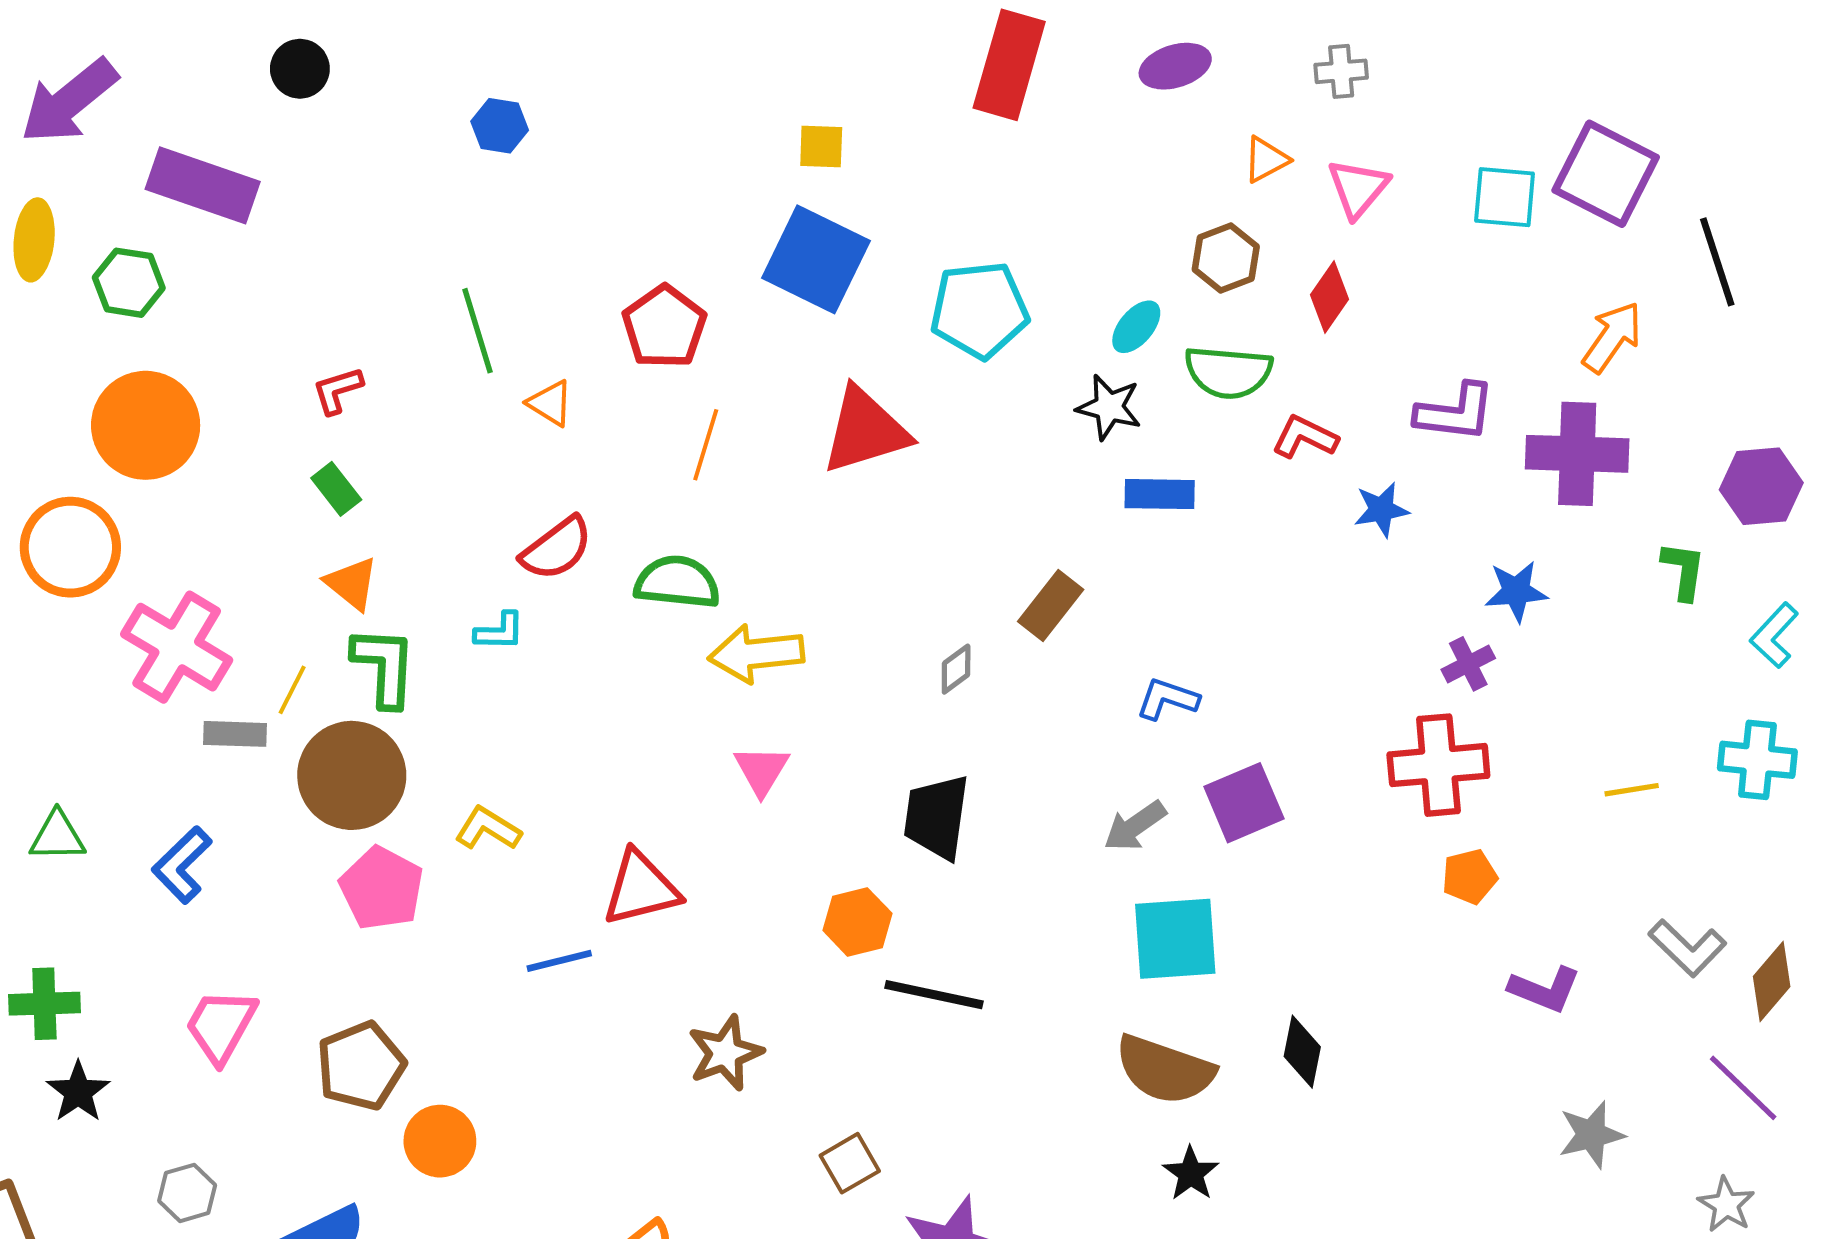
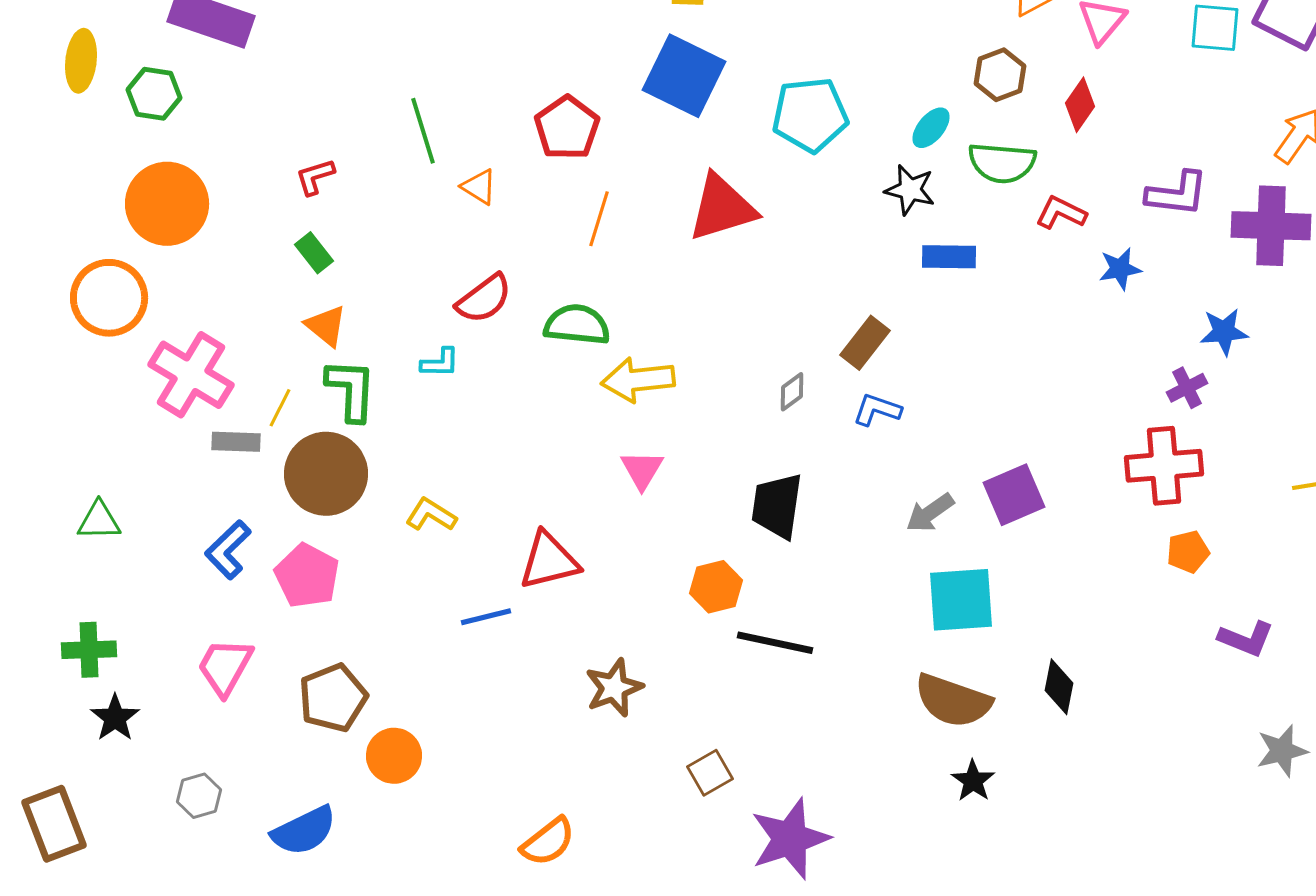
blue L-shape: (1167, 699) -> (877, 410), moved
blue L-shape: (182, 865) -> (228, 550), moved
pink pentagon: (382, 888) -> (307, 576), moved

